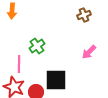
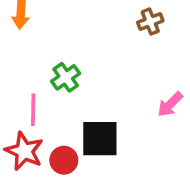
pink arrow: (89, 52) -> (170, 104), moved

